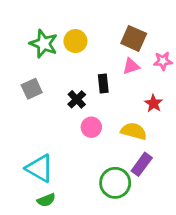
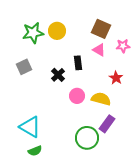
green star: (44, 44) -> (33, 33), turned -30
pink triangle: (131, 66) -> (99, 50), turned 48
pink circle: (91, 127) -> (77, 96), moved

